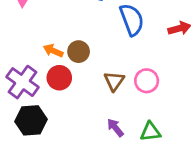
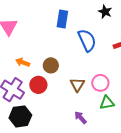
orange arrow: (53, 51) -> (23, 62), moved
green triangle: (150, 132) -> (107, 103), moved

